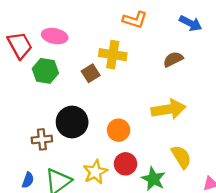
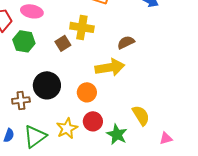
brown semicircle: (173, 59) -> (126, 42), moved
yellow arrow: (168, 109) -> (110, 67), moved

